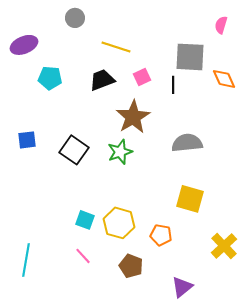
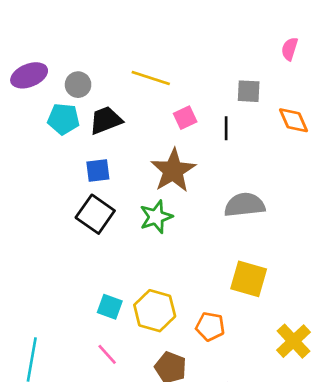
gray circle: (75, 18) -> (78, 85), moved
gray square: (190, 57) -> (249, 91), size x0.6
black trapezoid: (102, 80) -> (106, 120), moved
blue square: (27, 140) -> (98, 171), moved

